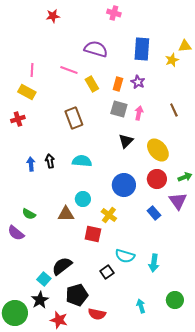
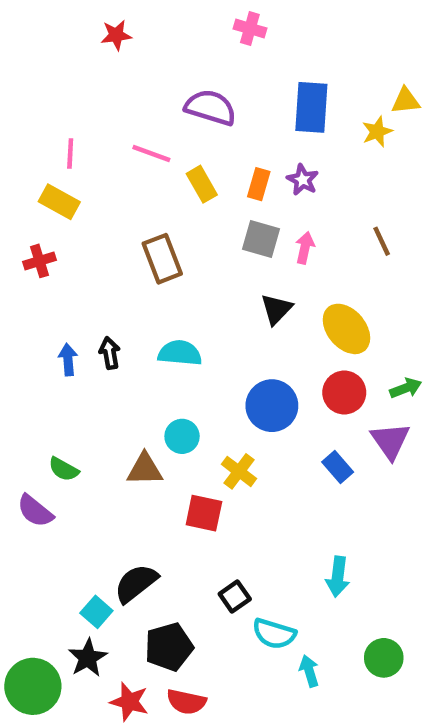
cyan semicircle: (125, 256) -> (274, 634), moved
red semicircle: (97, 314) -> (186, 702), moved

